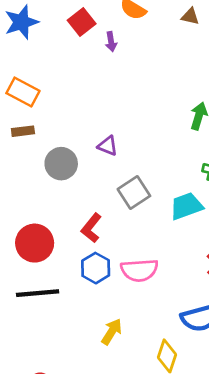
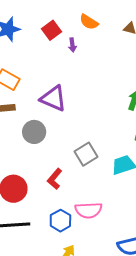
purple triangle: (108, 146) -> (53, 99), moved, size x1.8
blue hexagon: (96, 268) -> (60, 221), moved

